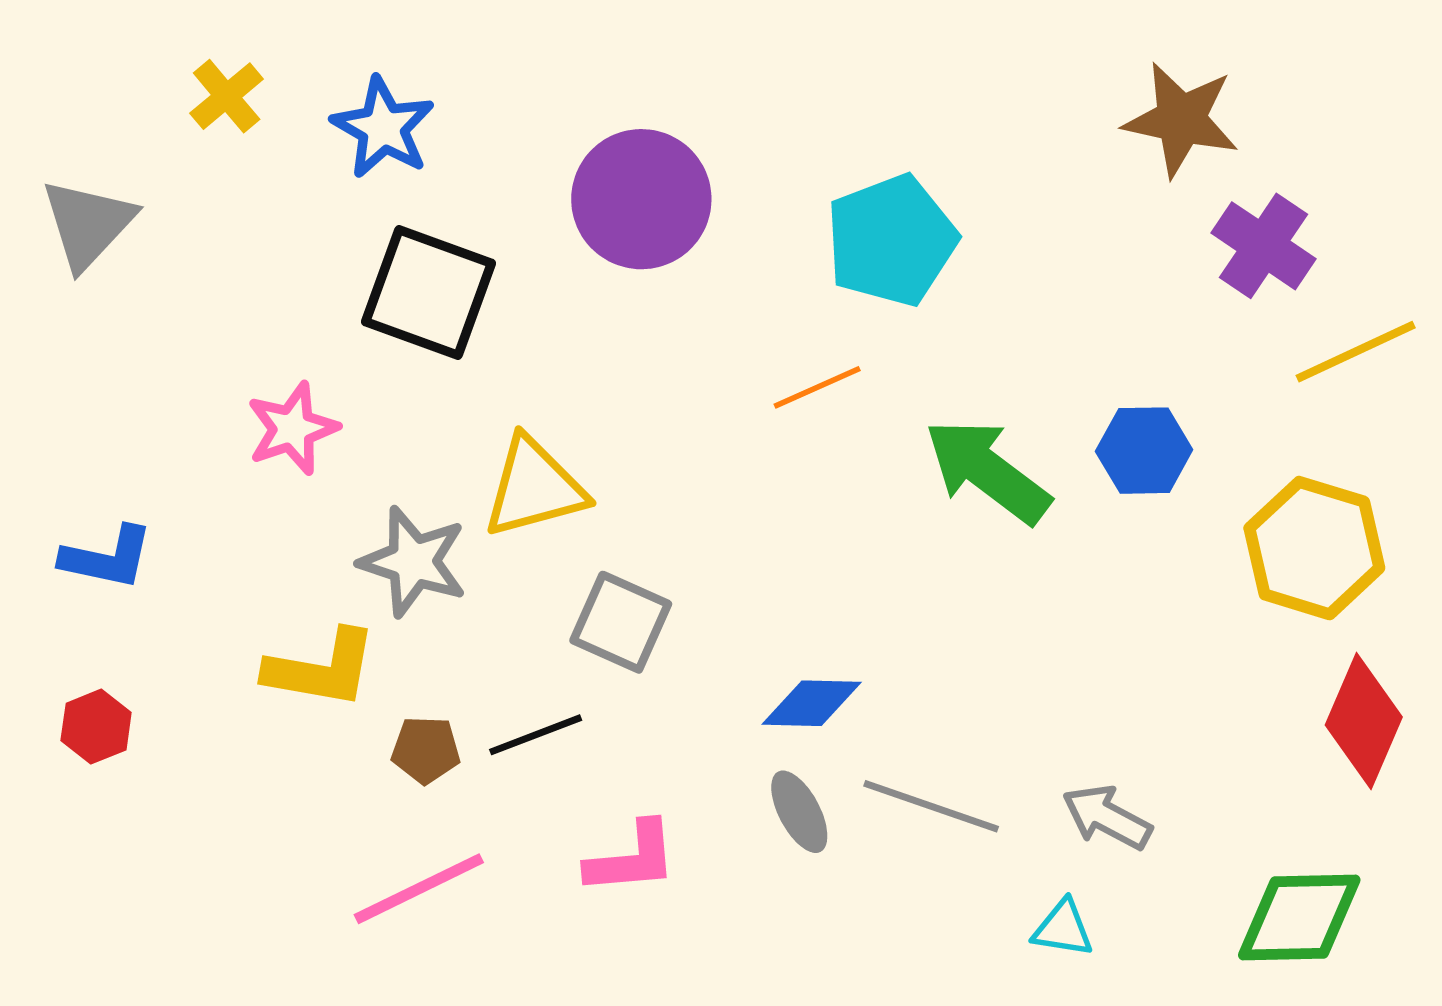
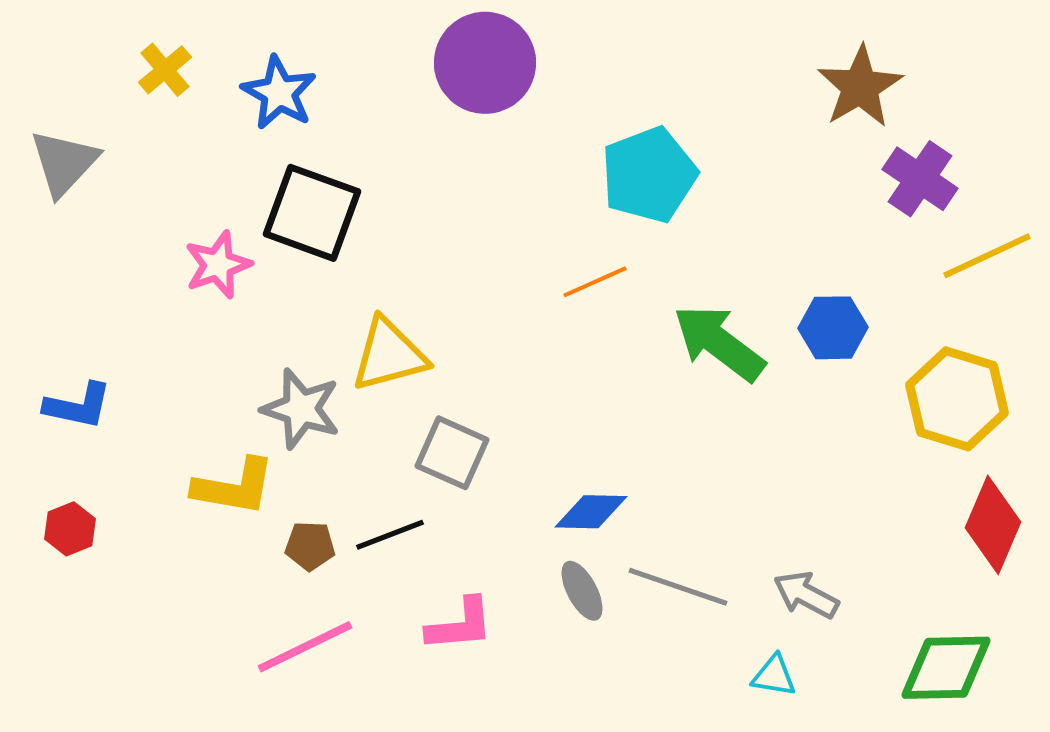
brown star: (1181, 119) -> (860, 87), turned 30
purple circle: (641, 199) -> (485, 63), moved
pink star: (292, 429) -> (218, 265), moved

